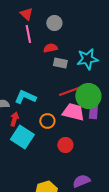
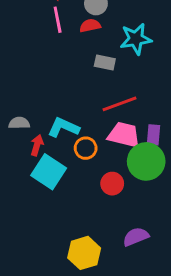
red semicircle: (50, 48) -> (90, 26), moved
cyan star: (87, 59) -> (136, 39), moved
green circle: (88, 96) -> (146, 161), moved
cyan L-shape: (25, 97) -> (63, 127), moved

